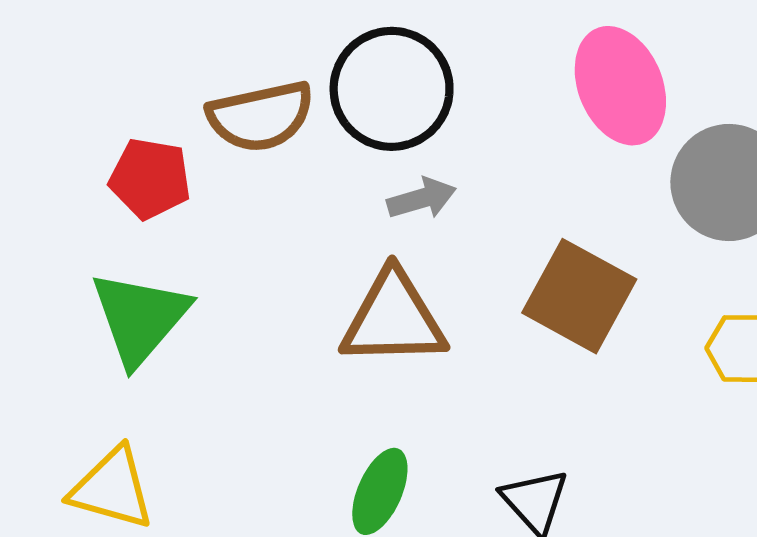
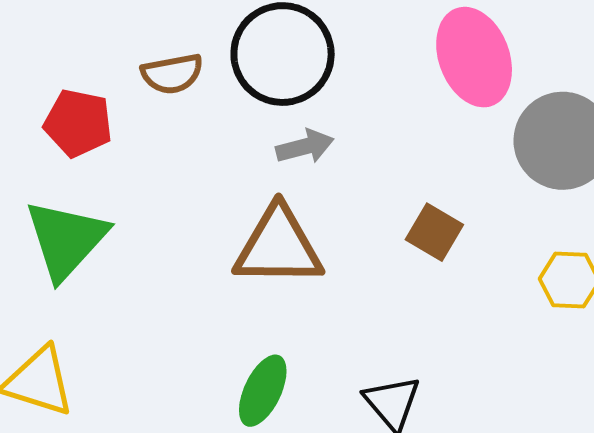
brown semicircle: (261, 116) -> (172, 74), size x0.7
brown square: (579, 296) -> (434, 232), size x0.6

